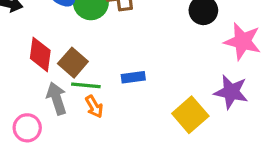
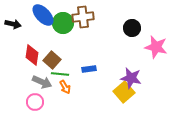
purple star: (231, 92) -> (131, 78), moved
gray arrow: (57, 98) -> (42, 82), turned 132
pink circle: (27, 128) -> (35, 102), moved

